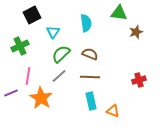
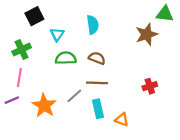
green triangle: (119, 13) -> (165, 14), moved
brown star: (136, 32) -> (147, 34), size x1.5
green semicircle: (61, 54) -> (66, 58), turned 42
pink line: (28, 76) -> (19, 78), moved
gray line: (59, 76) -> (74, 96), moved

